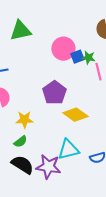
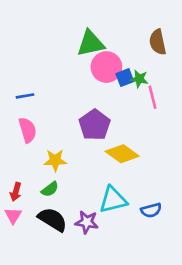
green triangle: (20, 31) -> (91, 43), moved
purple star: (48, 167) -> (87, 222), size x0.7

